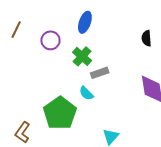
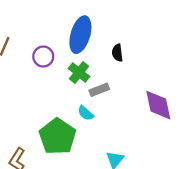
blue ellipse: (85, 22) -> (80, 35), size x1.5
black semicircle: (146, 38) -> (117, 53), moved

